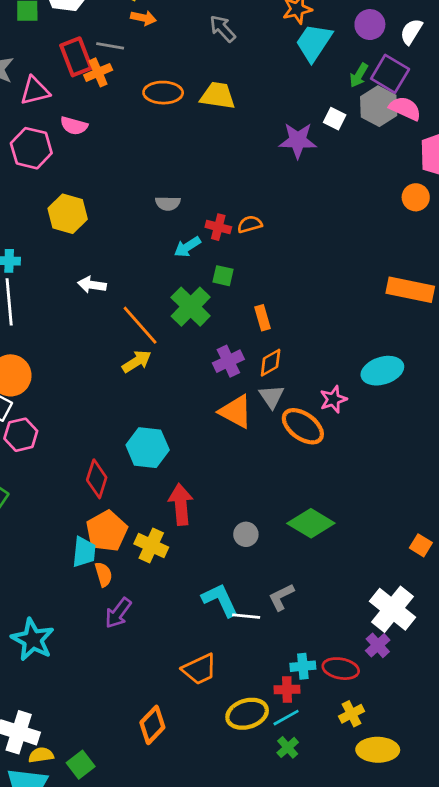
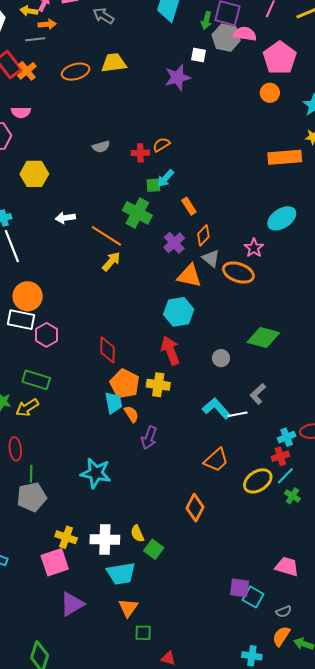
gray line: (110, 46) -> (35, 39), moved
cyan arrow: (187, 247) -> (165, 178), moved
cyan hexagon: (148, 448) -> (179, 312), moved
yellow semicircle: (41, 755) -> (137, 534), moved, turned -90

